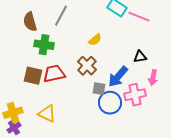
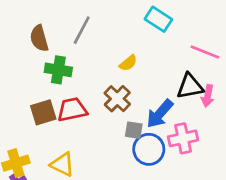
pink line: (139, 17) -> (205, 52), moved
black triangle: (140, 57) -> (190, 86), size x1.5
brown square: (33, 76) -> (43, 112), turned -30
pink arrow: (153, 78) -> (208, 96), moved

